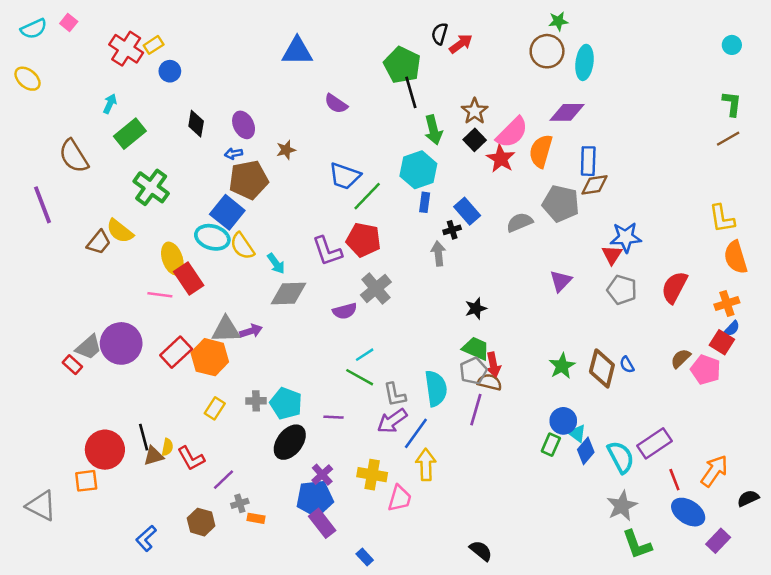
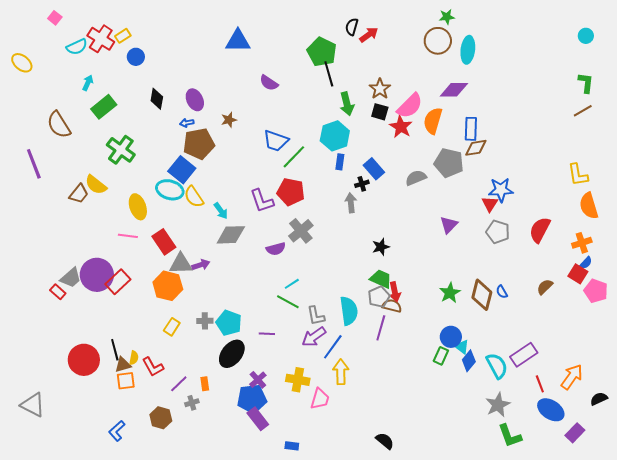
cyan semicircle: (34, 29) -> (77, 47), moved
black square: (475, 140) -> (380, 112), turned -30
red rectangle: (189, 279) -> (164, 242), moved
red rectangle: (176, 352) -> (118, 282), moved
pink pentagon: (706, 370) -> (596, 291), moved
orange square: (86, 481) -> (126, 381), moved
orange rectangle: (256, 518) -> (205, 384), moved, turned 72
blue rectangle: (365, 557) -> (292, 446), turned -40

